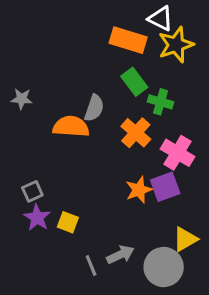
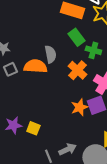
gray semicircle: (94, 108) -> (50, 54), turned -30
gray square: (32, 191) -> (10, 69), moved
purple star: (37, 218) -> (13, 125), turned 30

